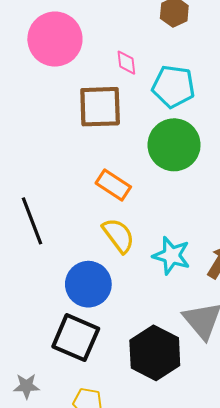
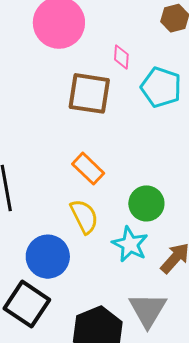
green circle: (174, 145) -> (146, 203), moved, size x0.7

